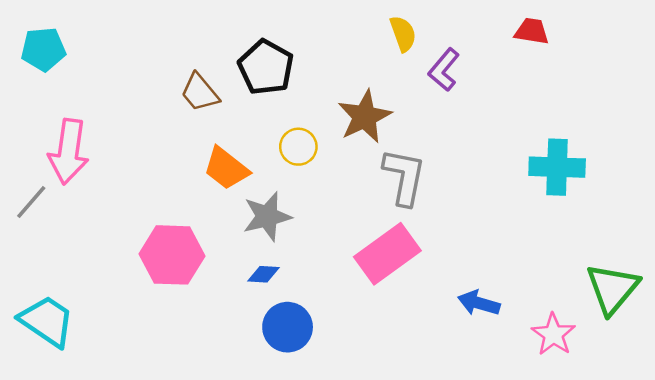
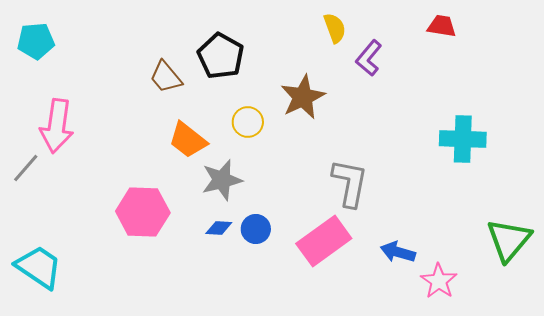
gray L-shape: (404, 177) -> (350, 183), moved
pink rectangle: (387, 254) -> (324, 241), moved
blue circle: (288, 327) -> (256, 229), moved, size x0.7
pink star: (553, 334) -> (439, 281), moved

